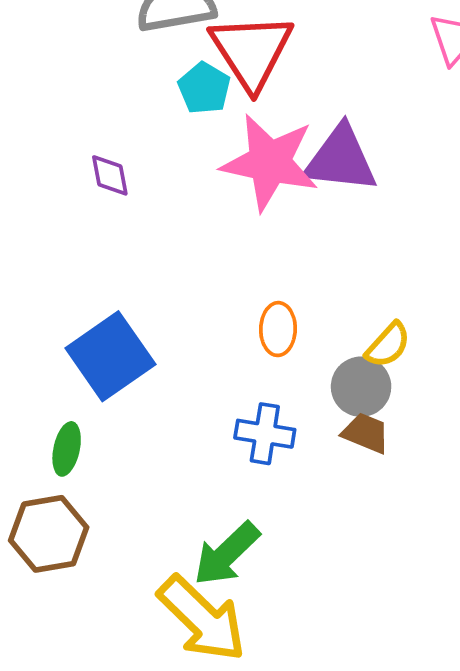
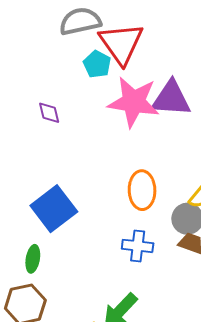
orange ellipse: (278, 329) -> (142, 190), size x1.4

